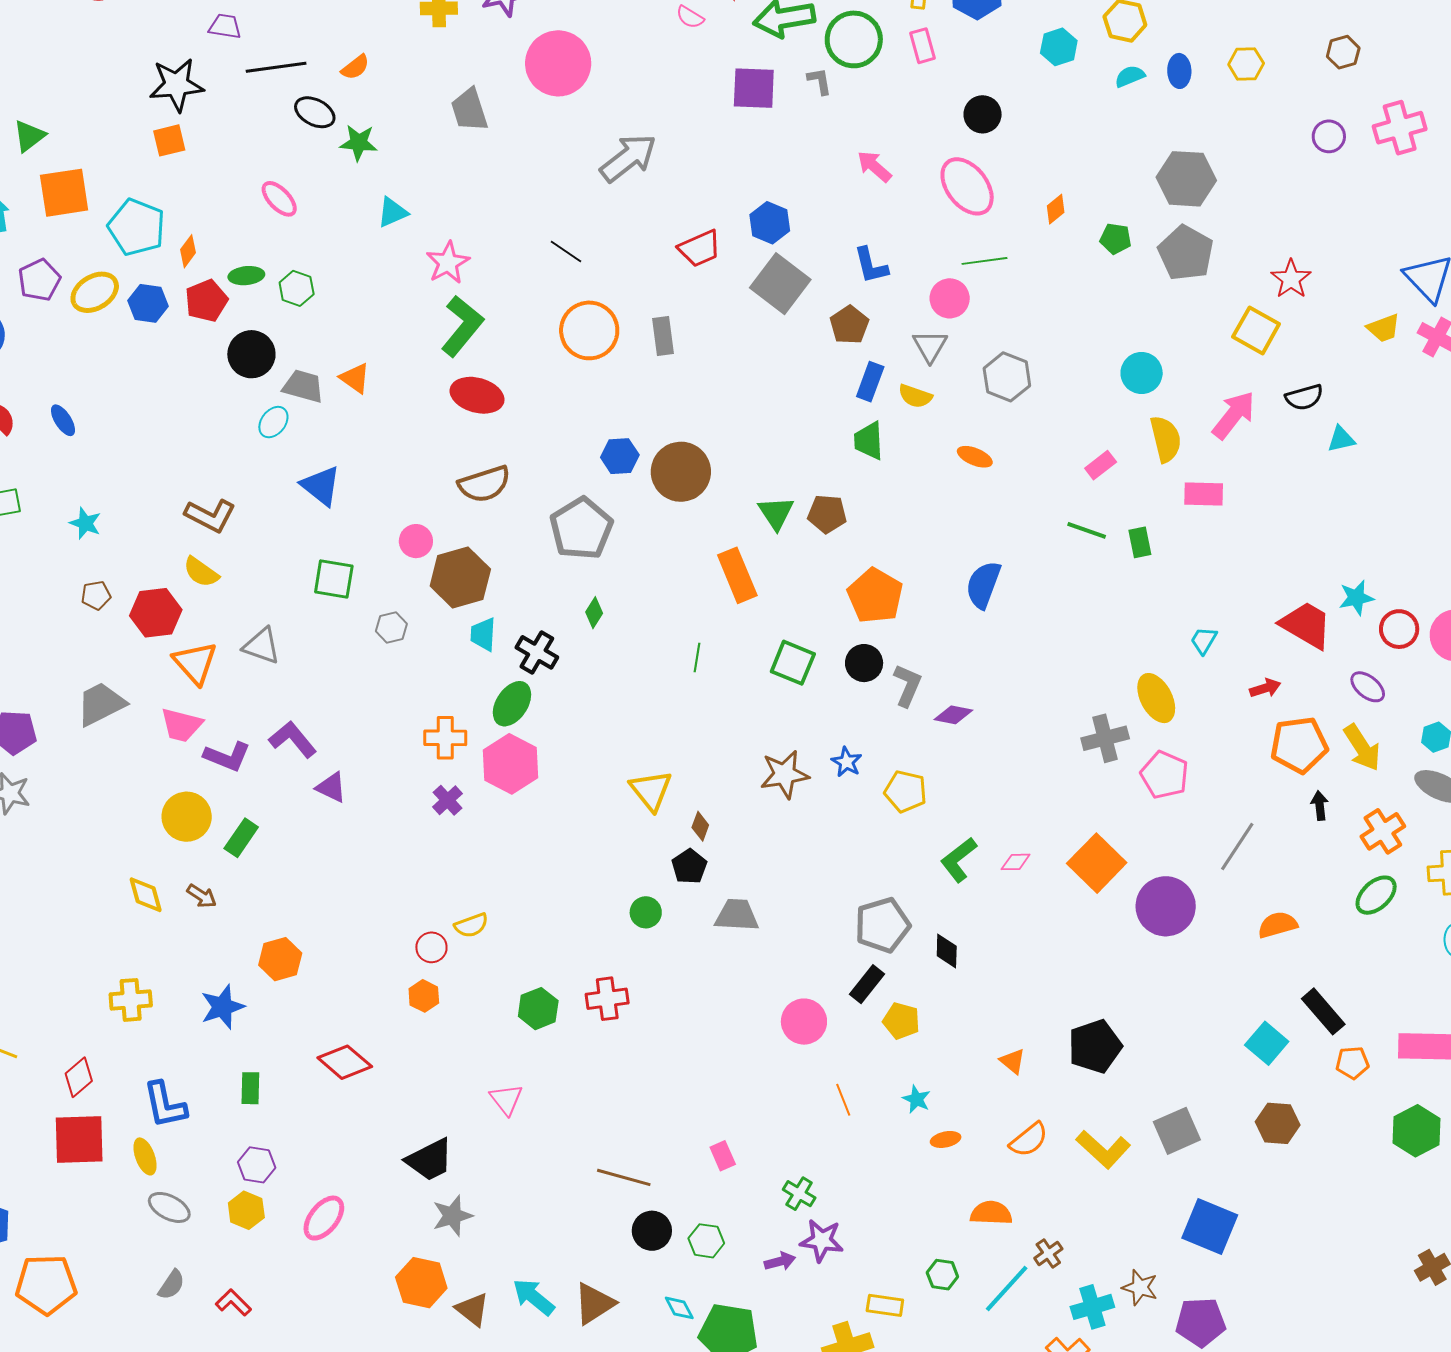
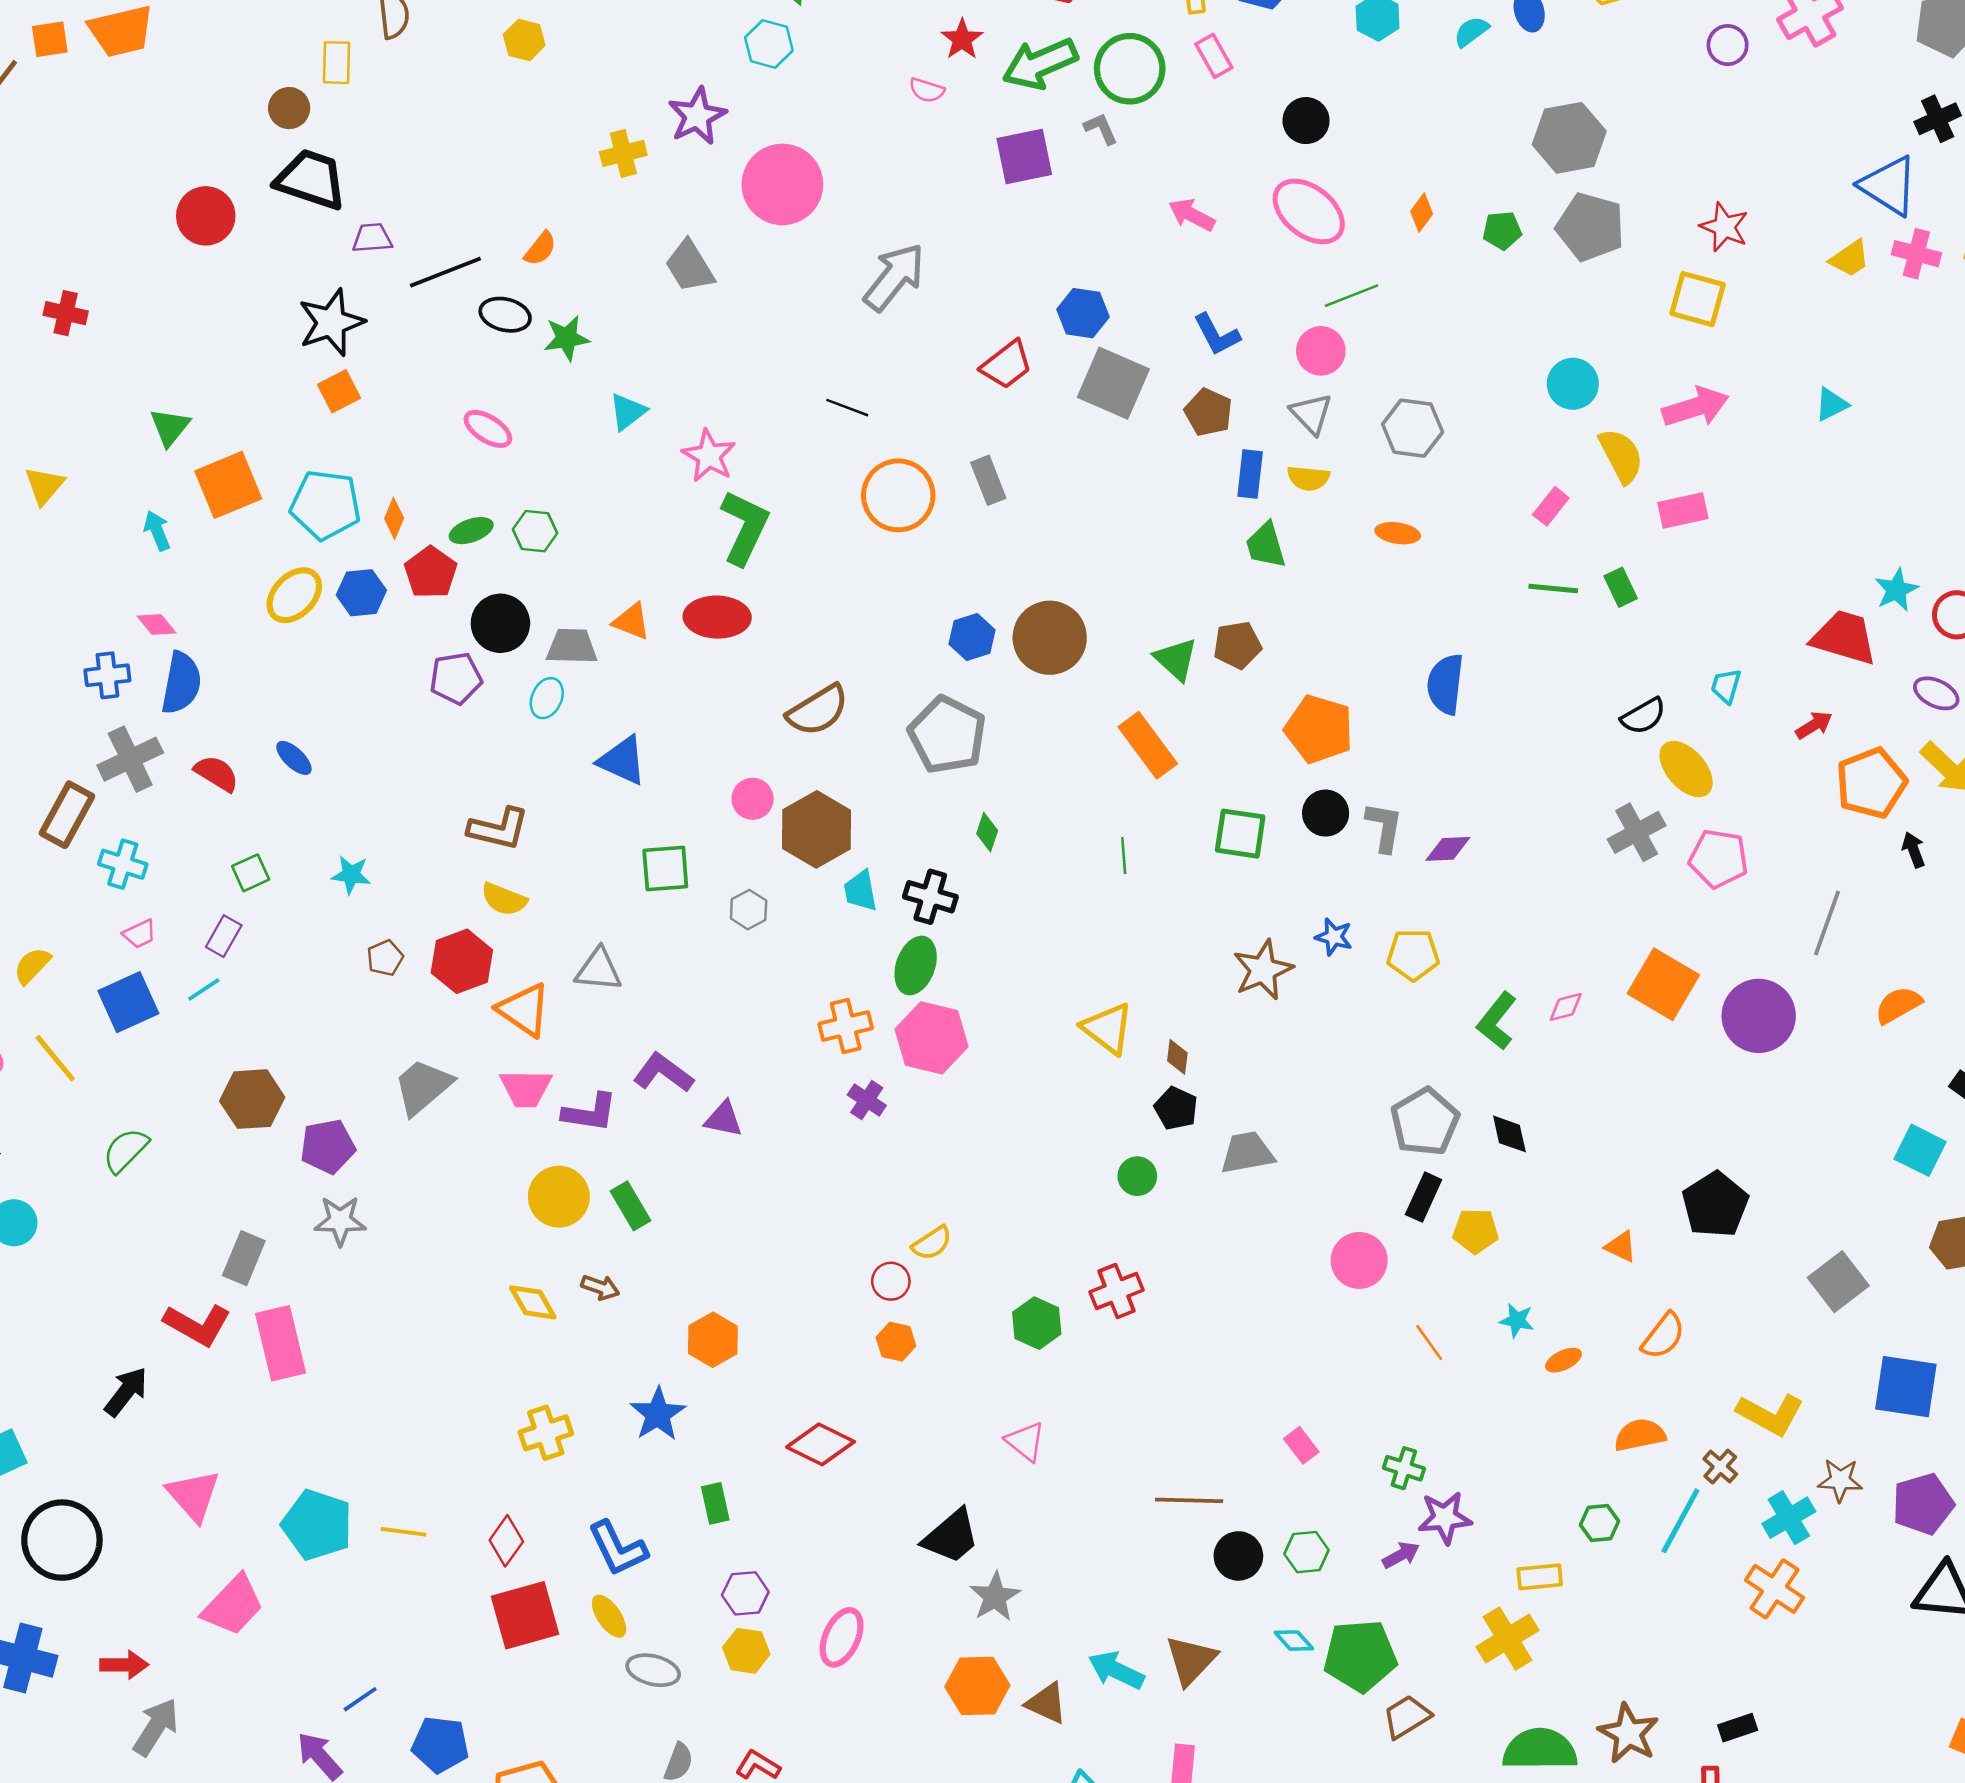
purple pentagon: (39, 280) -> (456, 678), moved, turned 30
red ellipse: (477, 395) -> (717, 617), moved
black semicircle: (1304, 397) -> (1643, 716), moved
pink arrow: (1234, 415) -> (1696, 407), turned 48
green rectangle: (241, 838) -> (630, 1206), turned -51
yellow L-shape: (1103, 1149) -> (1770, 1414), moved

